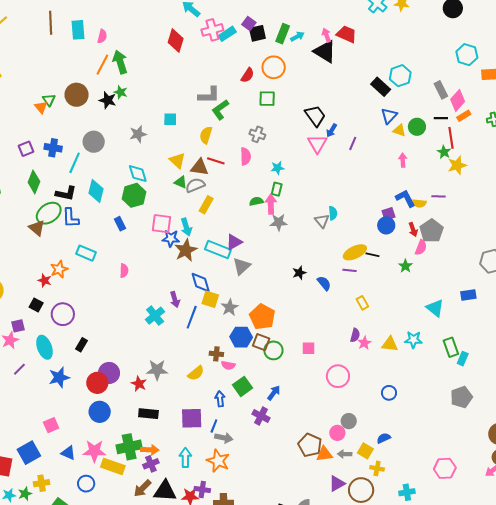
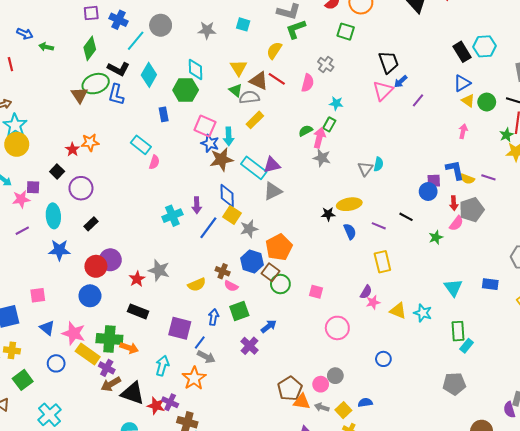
green semicircle: (256, 201) -> (306, 131), turned -32
yellow ellipse: (355, 252) -> (349, 204), moved
cyan rectangle: (86, 253) -> (141, 145), moved
yellow rectangle: (362, 303) -> (382, 262), size x1.5
purple cross: (151, 464) -> (107, 368), moved, turned 35

